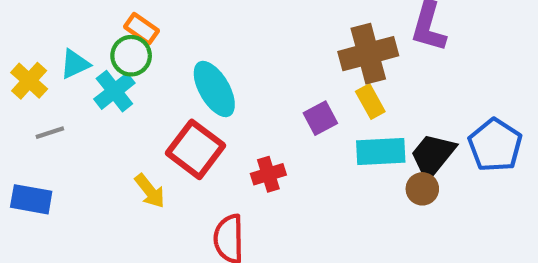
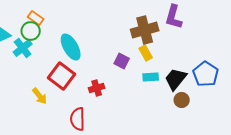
purple square: (320, 118) -> (122, 61), turned -35
cyan rectangle: (381, 151) -> (151, 77), size x0.7
brown circle: (422, 189) -> (182, 100), moved

